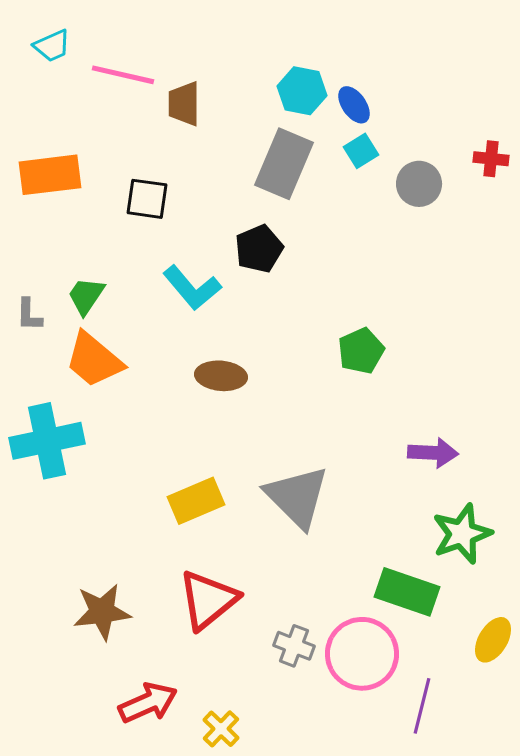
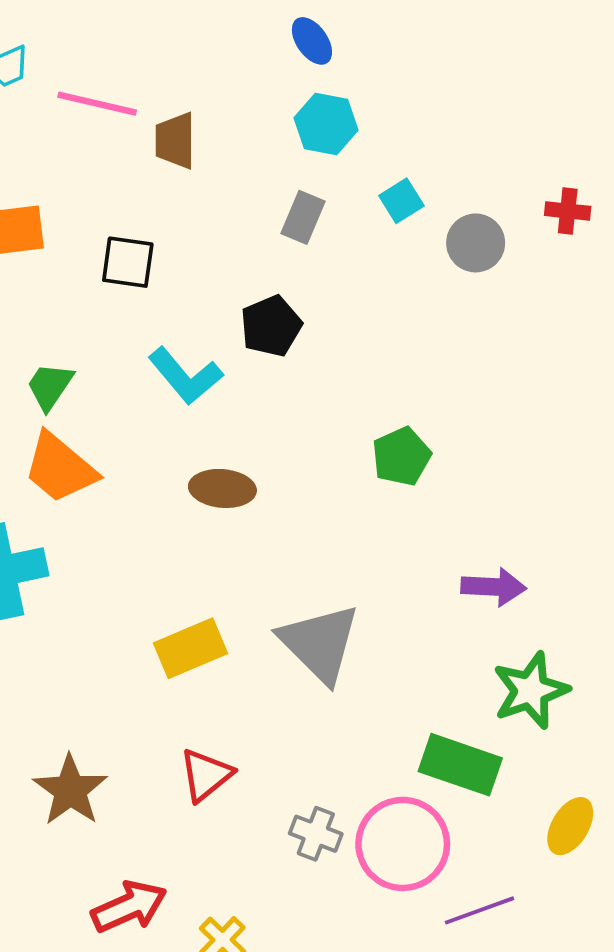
blue ellipse: (354, 105) -> (312, 41), moved
gray rectangle: (284, 164) -> (303, 217), size x0.6
red triangle: (208, 600) -> (206, 775), size x0.7
brown star: (102, 612) -> (70, 790), turned -30
purple line: (422, 706) -> (479, 910), turned 56

